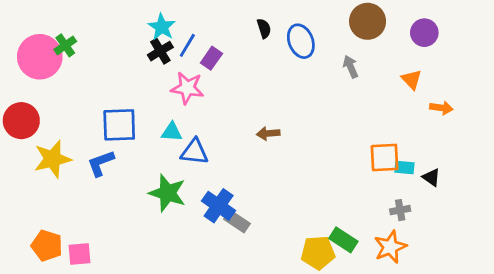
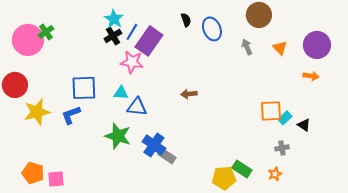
purple circle: (424, 33) -> (317, 45), moved, size x1.4
purple rectangle: (211, 58) -> (149, 41), size x1.8
orange triangle: (412, 79) -> (280, 48), moved
cyan rectangle: (404, 167) -> (285, 118), turned -48
orange star: (390, 247) -> (275, 174), size x0.6

